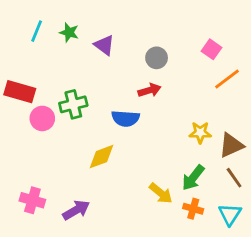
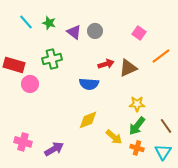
cyan line: (37, 31) -> (26, 22), turned -63
pink square: (212, 49) -> (139, 33), moved
gray circle: (157, 58) -> (95, 31), moved
green cross: (73, 104) -> (52, 59), moved
yellow star: (200, 133) -> (137, 104), moved
brown triangle: (231, 145) -> (128, 68), moved
yellow diamond: (102, 157) -> (88, 120), moved

